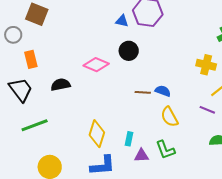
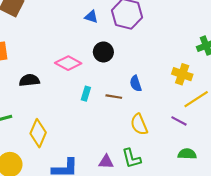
blue triangle: (122, 21) -> (91, 17), moved
blue semicircle: (163, 91) -> (136, 83), moved, turned -133
yellow diamond: (97, 134) -> (38, 133), moved
cyan rectangle: (129, 139) -> (86, 94), moved

